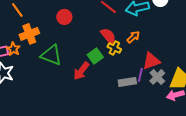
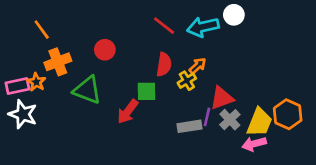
red circle: (64, 17) -> (105, 50), moved
red semicircle: (108, 36) -> (164, 65), turned 48
yellow cross: (114, 48) -> (187, 81), moved, turned 32
green square: (95, 56) -> (147, 91), turned 35

